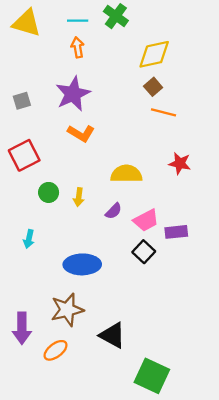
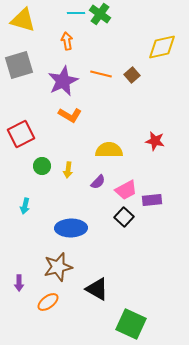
cyan line: (78, 21) -> (76, 13), moved
yellow diamond: (154, 54) -> (162, 47), moved
gray square: (22, 101) -> (19, 65), moved, size x1.8
orange line: (163, 112) -> (101, 74), moved
purple arrow: (22, 328) -> (19, 283), size x0.6

